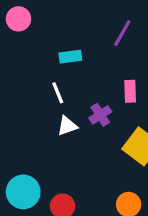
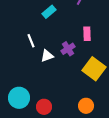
cyan rectangle: (70, 57) -> (49, 12), turned -32
white line: (58, 93) -> (31, 41), moved

